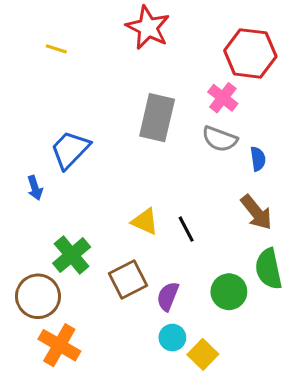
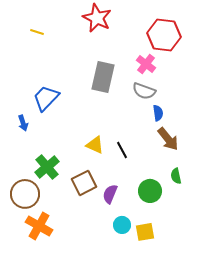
blue semicircle: (258, 159) -> (158, 113), moved
green semicircle: (269, 269) -> (176, 176), size x0.6
cyan circle: (172, 338) -> (122, 225), moved
yellow square: (203, 354) -> (145, 232), moved, turned 36

